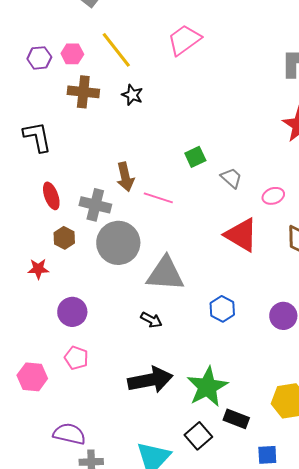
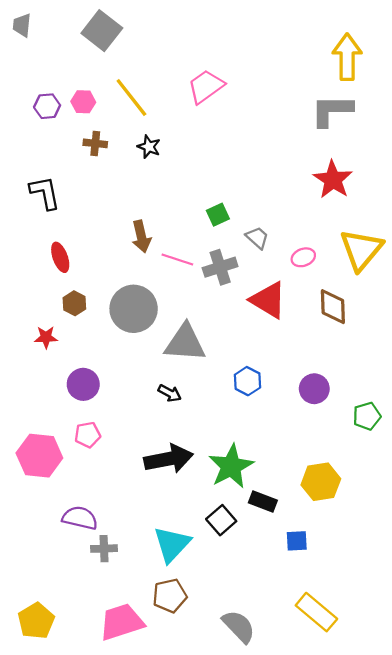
brown cross: (83, 92) -> (95, 143), size x0.7
gray cross: (95, 205) -> (220, 267), moved, turned -32
pink pentagon: (76, 358) -> (88, 435), turned -30
pink hexagon: (32, 377) -> (39, 456), size x1.4

